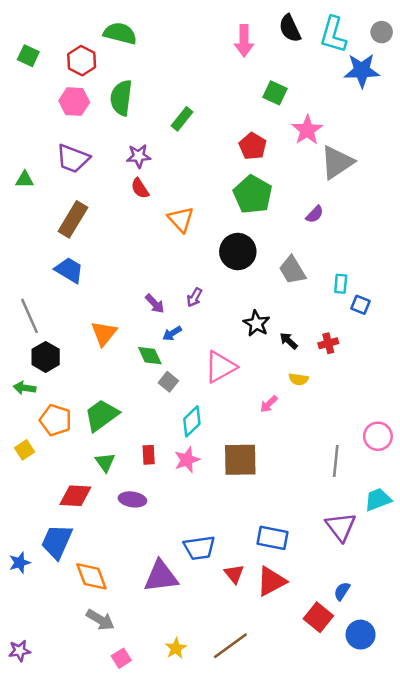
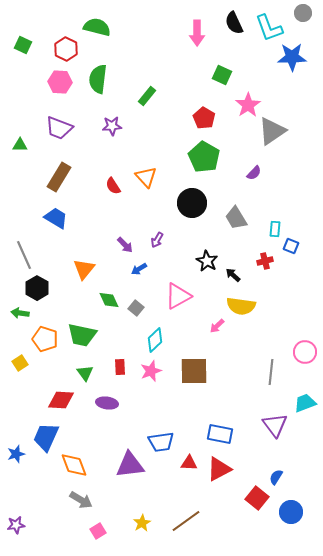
gray circle: (382, 32) -> (303, 13), moved
cyan L-shape: (333, 35) -> (269, 28), turned -36
red semicircle: (140, 188) -> (113, 186), moved
red cross: (328, 343) -> (265, 261), moved
green diamond: (150, 356) -> (109, 300), moved
yellow semicircle: (299, 379) -> (241, 306), size x1.8
green trapezoid: (101, 415) -> (82, 335), turned -132
red triangle: (234, 574) -> (189, 463), turned -48

